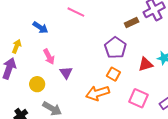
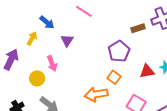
yellow arrow: (17, 46) -> (32, 38), moved
pink arrow: (49, 57) -> (52, 63), moved
purple triangle: (66, 73) -> (67, 40), moved

